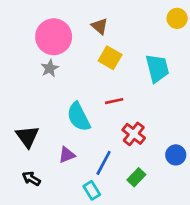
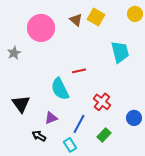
yellow square: (110, 58) -> (96, 17), moved
gray star: (50, 68) -> (14, 53), moved
red line: (114, 101) -> (79, 71), moved
black arrow: (31, 179) -> (39, 136), moved

